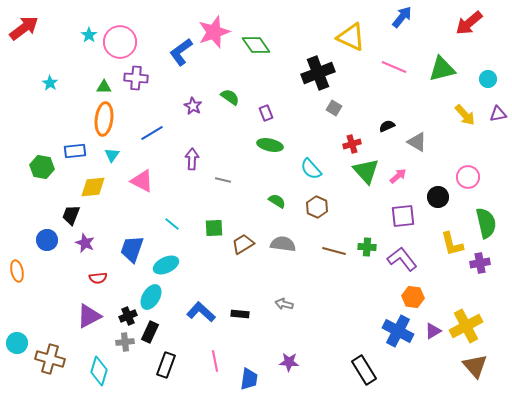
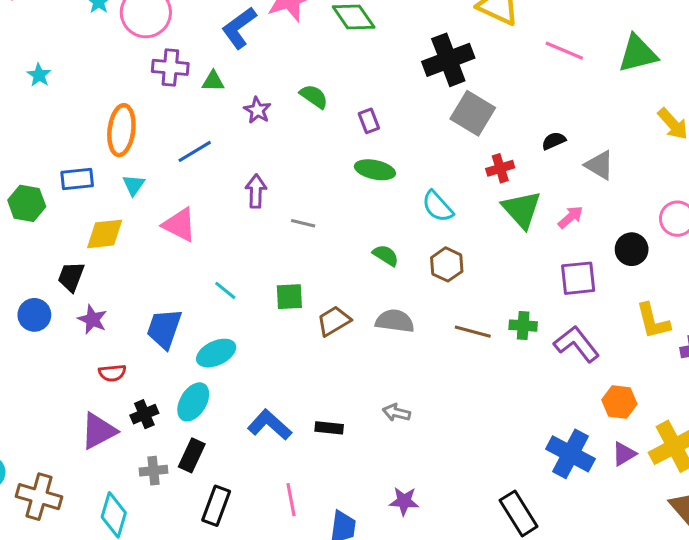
green triangle: (104, 87) -> (213, 81), moved
gray square: (334, 108) -> (473, 113), size x1.8
orange hexagon: (413, 297) -> (619, 402), moved
black cross: (128, 316) -> (144, 414), moved

